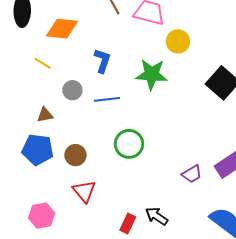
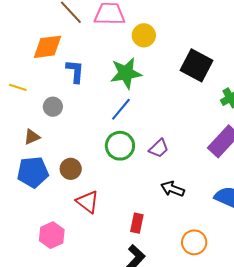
orange diamond: (62, 29) -> (47, 47), moved
blue line: (107, 99) -> (121, 109), moved, turned -30
purple trapezoid: (192, 174) -> (159, 148), moved
black arrow: (157, 216) -> (172, 189), moved

